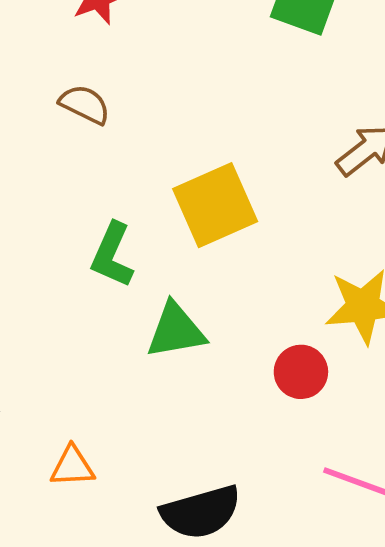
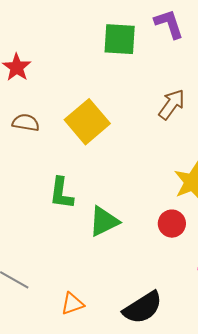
yellow square: (215, 205) -> (87, 122), moved

